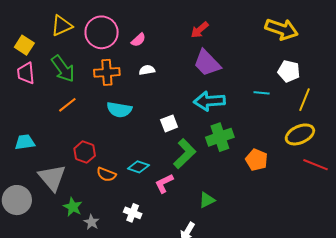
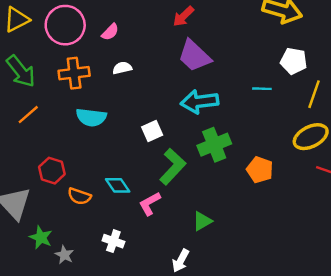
cyan diamond: (138, 167) -> (118, 185), turned 40

